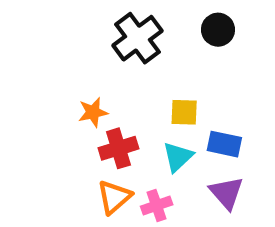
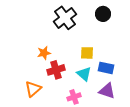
cyan triangle: (178, 157) -> (84, 74), turned -35
purple triangle: (226, 193) -> (107, 91), turned -30
orange triangle: (114, 197) -> (33, 89), moved

